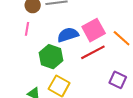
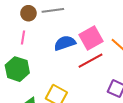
green hexagon: (51, 57) -> (17, 69), moved

